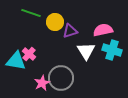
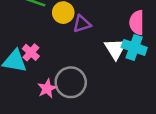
pink semicircle: (103, 30) -> (137, 23), moved, turned -78
white triangle: (86, 51) -> (116, 49), moved

